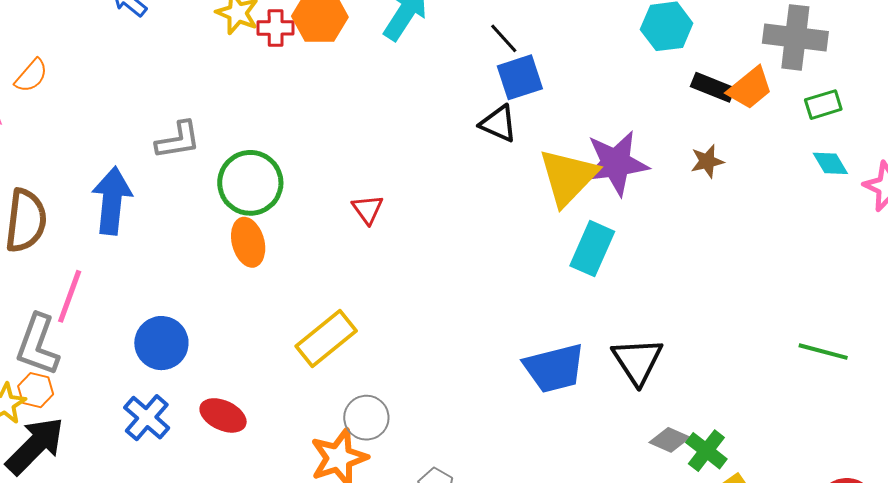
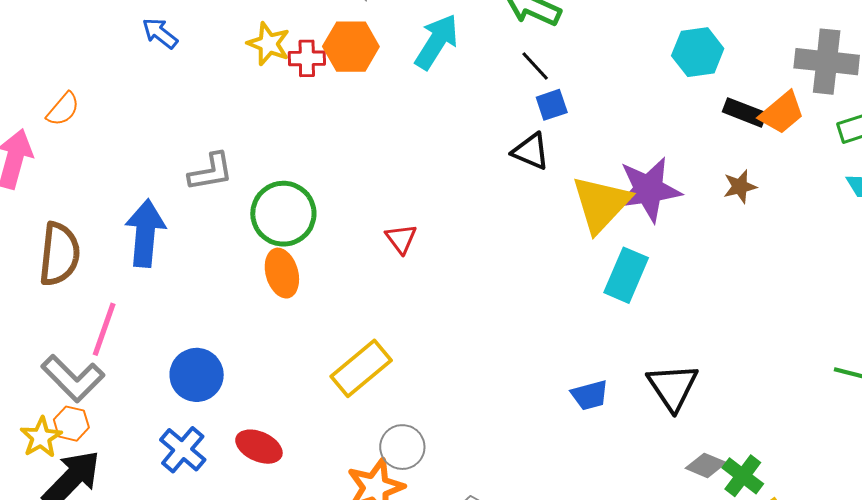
blue square: (520, 77) -> (552, 105), size x0.7
gray L-shape: (38, 345) -> (73, 378), turned -64
blue trapezoid: (554, 368) -> (590, 395), size x0.6

